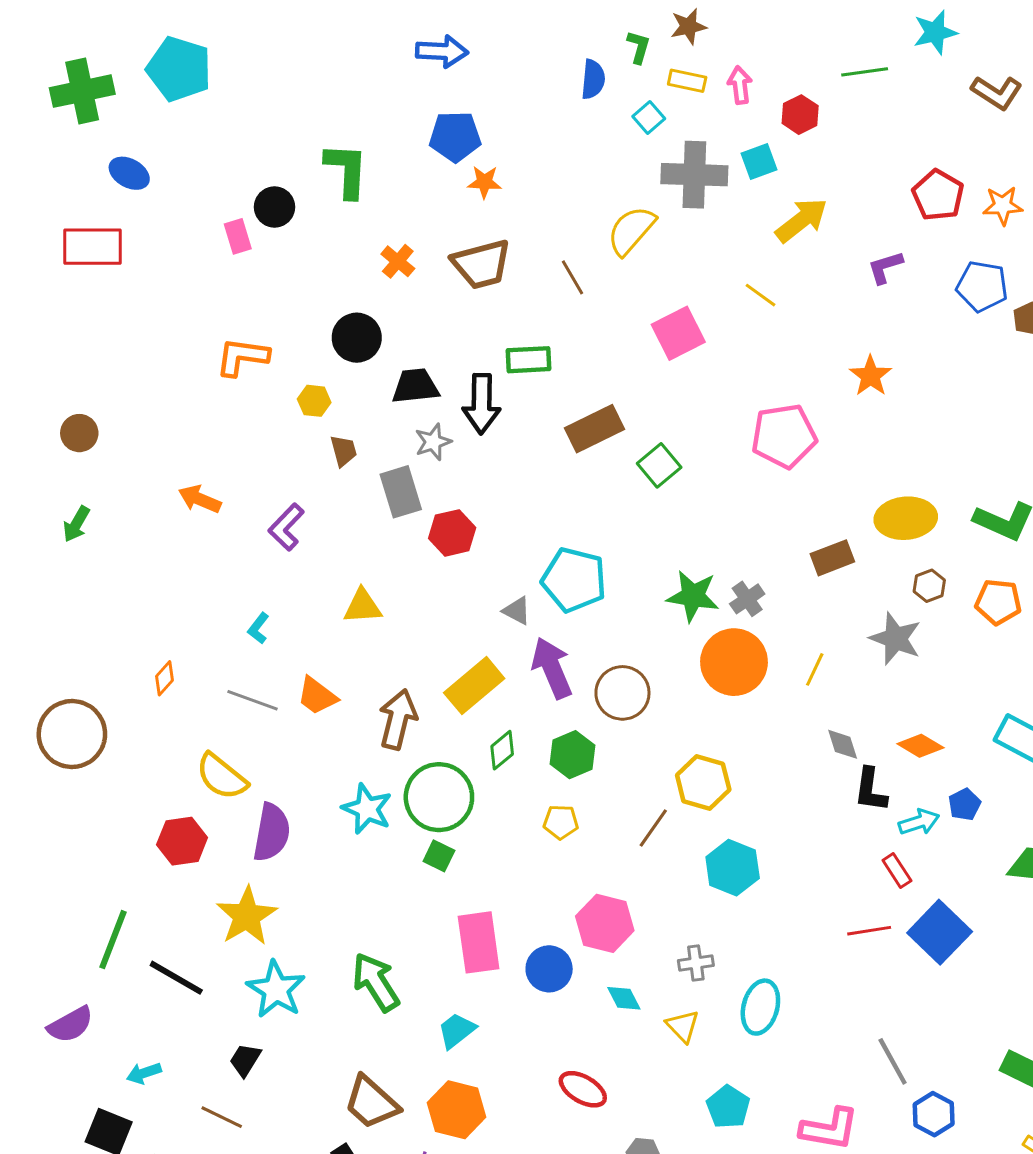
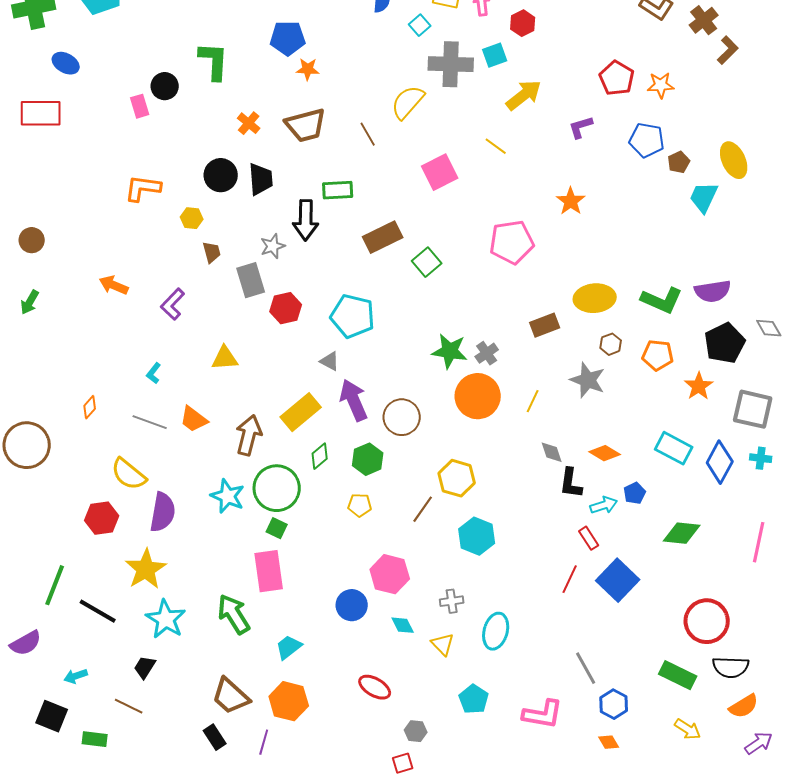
black trapezoid: (415, 386) -> (261, 179), moved, turned 92
cyan pentagon: (574, 580) -> (353, 316), moved
red line: (869, 931) -> (570, 579), turned -56
pink rectangle: (479, 942) -> (269, 571), moved

